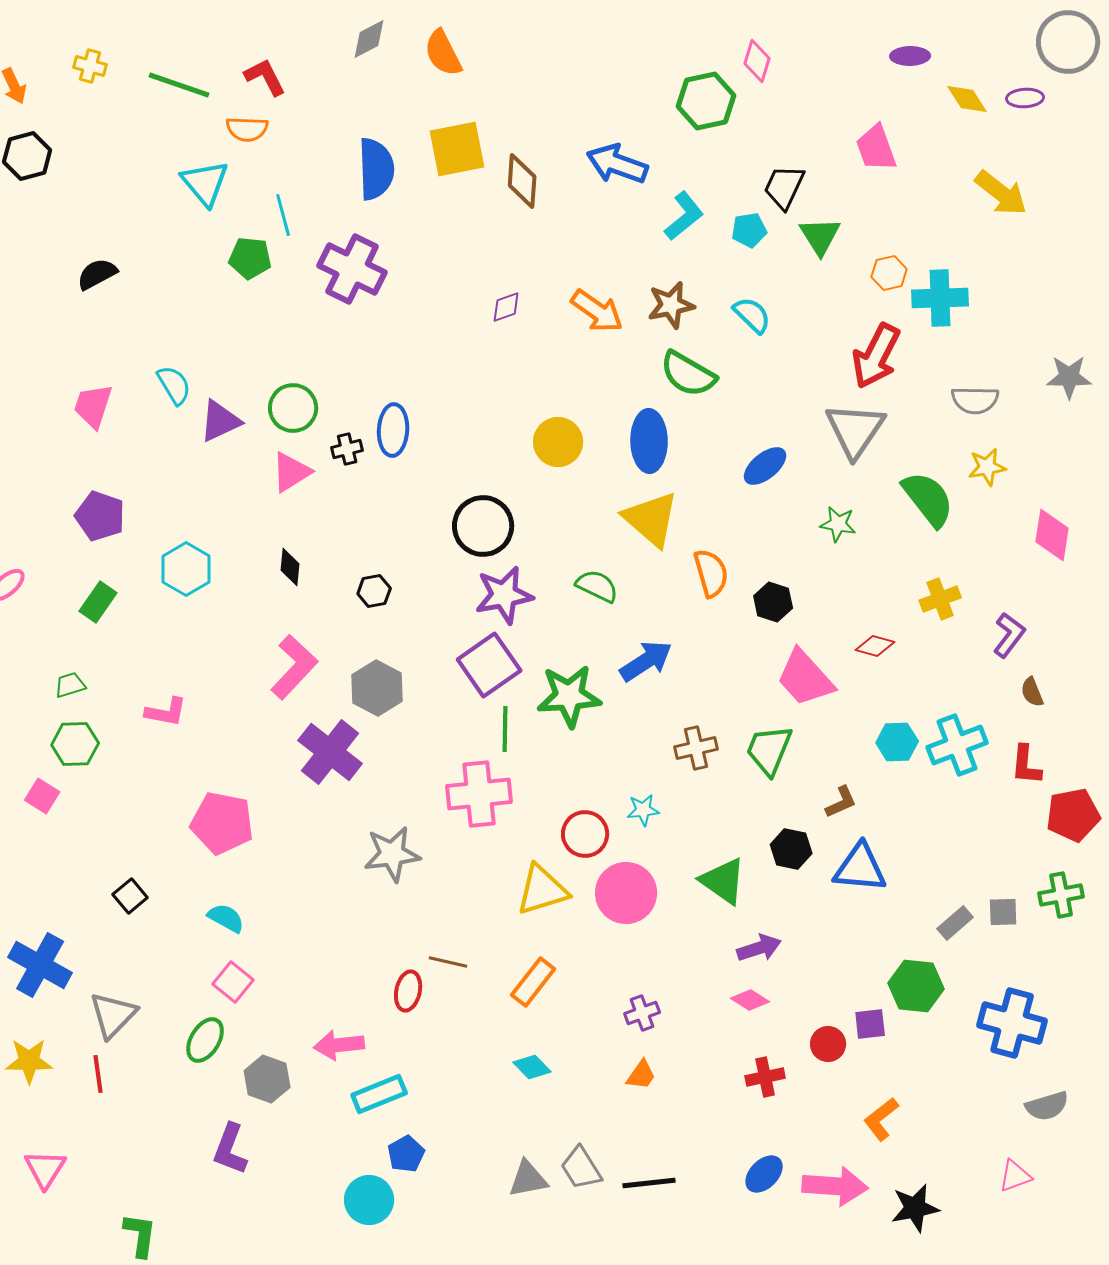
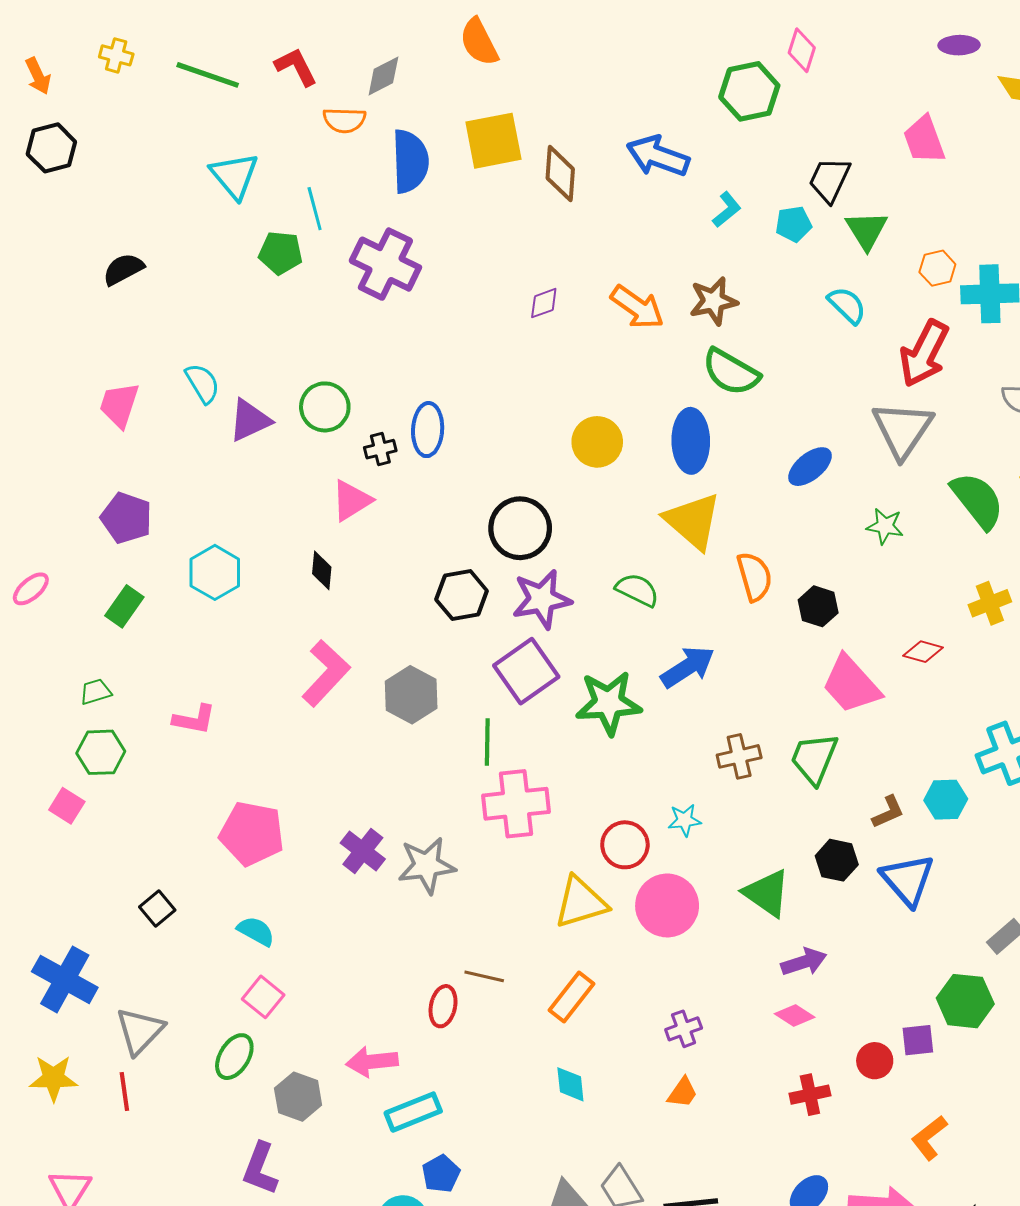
gray diamond: (369, 39) -> (383, 76), moved
orange semicircle: (247, 129) -> (344, 120), moved
cyan L-shape: (684, 216) -> (727, 210), size x0.7
cyan semicircle: (752, 315) -> (847, 305), moved
pink triangle: (291, 472) -> (352, 500), moved
black hexagon: (374, 591) -> (462, 595), moved, size x1.5
green line: (505, 729) -> (487, 742), moved
cyan hexagon: (897, 742) -> (946, 800), moved
purple cross: (330, 752) -> (363, 851), moved, size x0.7
blue triangle: (860, 868) -> (908, 880), turned 44
cyan diamond: (532, 1067) -> (570, 1084), turned 39

